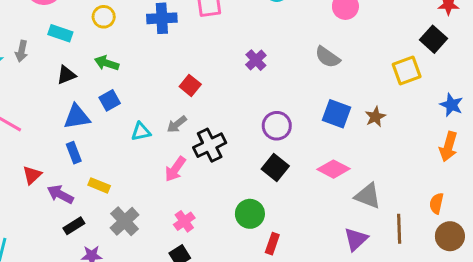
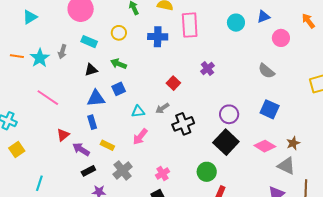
purple cross: (256, 60) -> (207, 69), moved
brown star: (375, 117) -> (293, 143), moved
black square: (275, 168) -> (226, 142), size x1.4
pink arrow: (175, 169) -> (140, 137), moved

